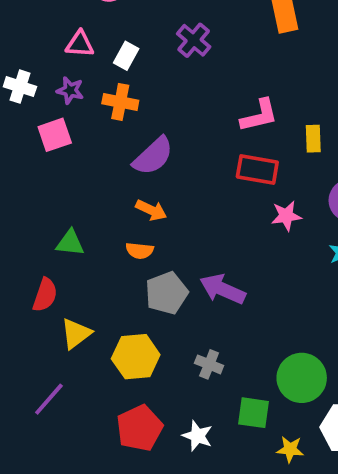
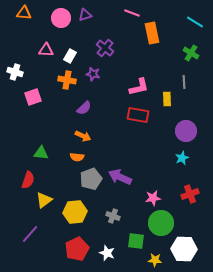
purple star: (70, 90) -> (93, 74), moved
purple semicircle: (153, 156) -> (84, 108), size x0.7
pink star: (286, 216) -> (153, 198), moved

